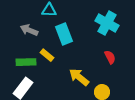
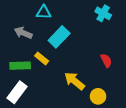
cyan cross: (107, 23) -> (103, 13), moved, size x0.7
cyan rectangle: (64, 34) -> (59, 37), turned 65

